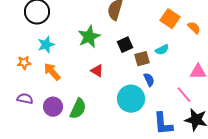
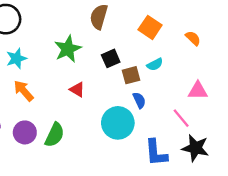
orange square: (170, 19) -> (150, 27), moved

